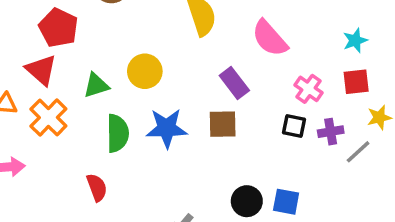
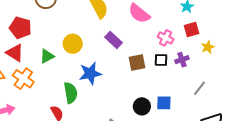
purple rectangle: (234, 83) -> (114, 40), moved
brown square: (223, 124) -> (137, 62), moved
green semicircle: (118, 133) -> (71, 93), moved
gray line: (358, 152) -> (200, 88), moved

